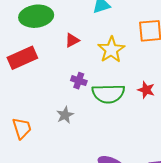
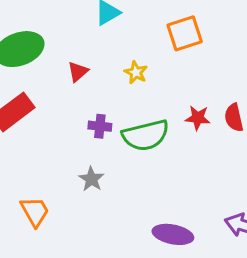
yellow star: (111, 50) -> (136, 72), size x0.6

